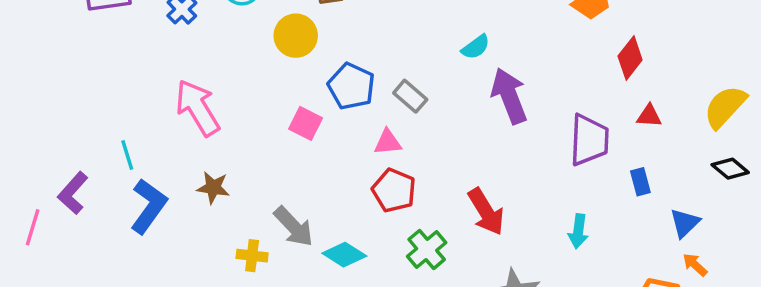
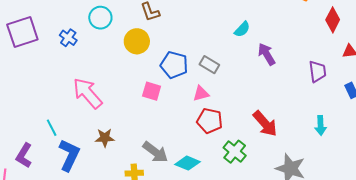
purple arrow: (509, 96) -> (267, 54), size x0.7
purple trapezoid: (589, 140) -> (317, 71), size x0.7

